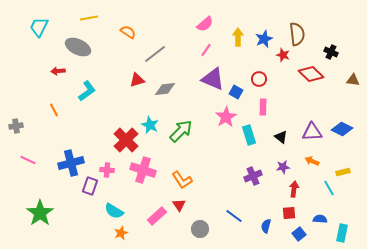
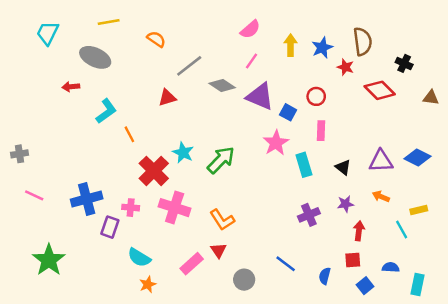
gray diamond: (165, 89) -> (222, 85), moved, turned 40
orange line: (54, 110) -> (129, 134), moved

